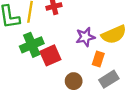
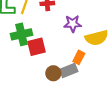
purple star: (85, 37) -> (73, 24), moved
gray rectangle: (109, 79) -> (69, 71), moved

